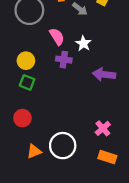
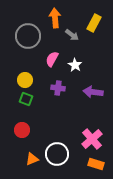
pink semicircle: (57, 37) -> (52, 59), turned -119
purple cross: (64, 60) -> (58, 88), moved
pink cross: (103, 128) -> (92, 139), size x1.5

